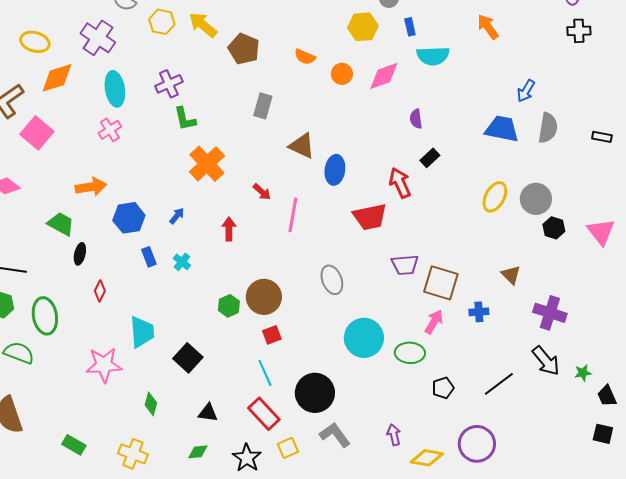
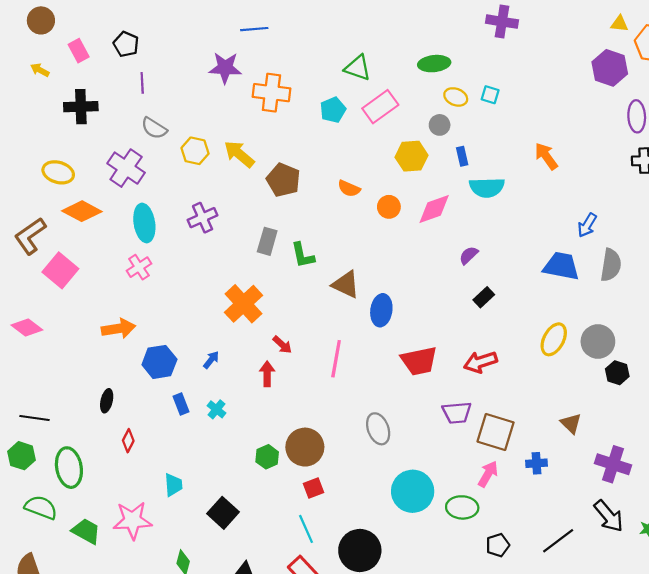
orange diamond: (57, 78) -> (82, 211), turned 45
gray rectangle: (263, 106) -> (267, 241), moved
green L-shape: (185, 119) -> (303, 255), moved
purple semicircle: (416, 119) -> (469, 255), turned 54
red arrow: (400, 183) -> (480, 362), moved, turned -84
red arrow: (262, 192) -> (282, 345), moved
green trapezoid: (61, 224) -> (86, 531), moved
cyan trapezoid: (142, 332) -> (173, 485), size x0.7

